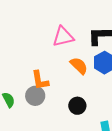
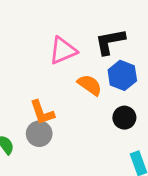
black circle: (77, 106) -> (124, 118), moved

